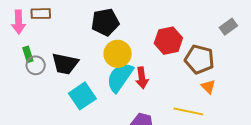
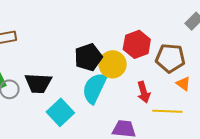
black pentagon: (105, 22) -> (88, 57), moved
yellow circle: (118, 54) -> (113, 64), moved
red arrow: (142, 78) -> (144, 92), moved

